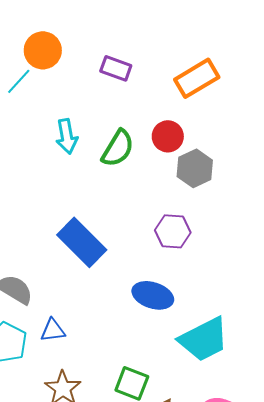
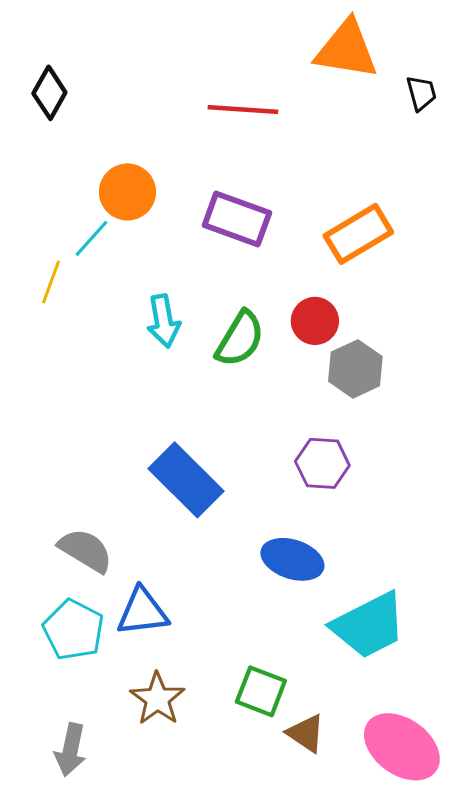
purple rectangle: (116, 68) -> (237, 219), size x1.4
blue triangle: (53, 330) -> (142, 612), size x1.4

